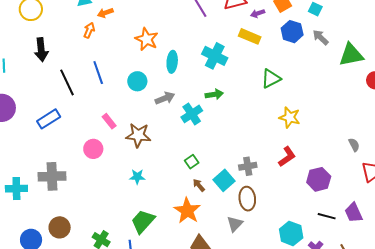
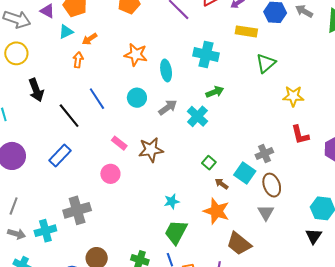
yellow rectangle: (250, 36) -> (246, 31), moved
red L-shape: (287, 157) -> (300, 135), turned 125
cyan star: (137, 177) -> (172, 201), moved

